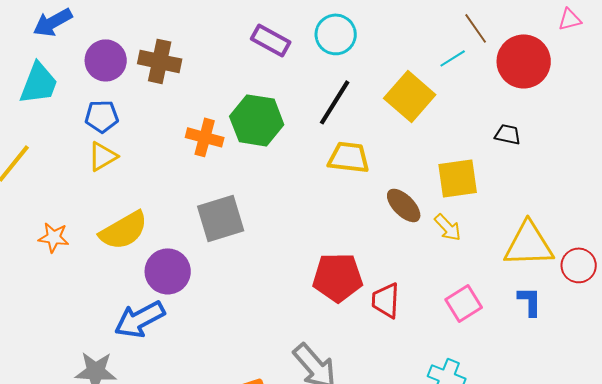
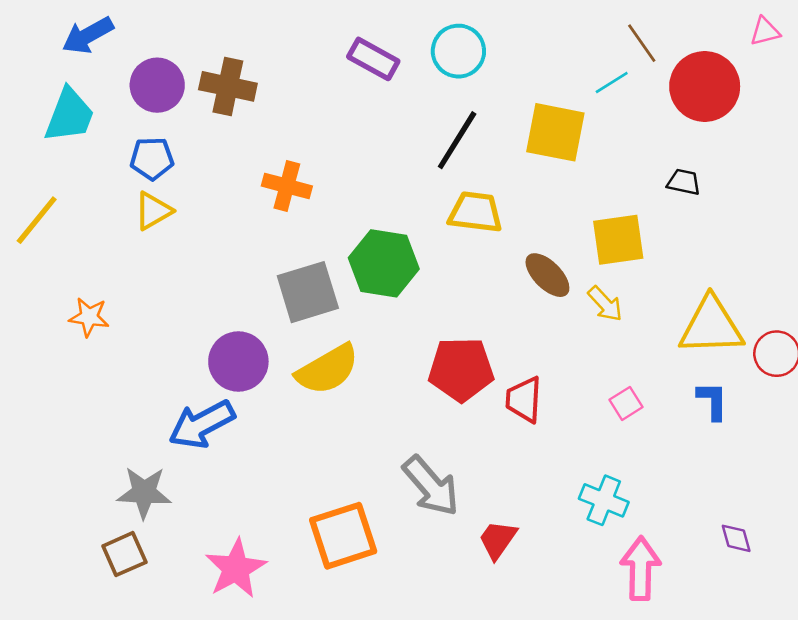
yellow square: (410, 96) -> (555, 132), turned -30
green hexagon: (257, 120) -> (384, 263), moved
yellow semicircle: (124, 230) -> (327, 369), moved
pink square: (464, 303) -> (626, 403), size x0.7

